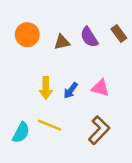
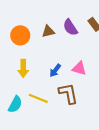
orange circle: (27, 35) -> (20, 35), moved
yellow arrow: (46, 88) -> (23, 68), moved
brown L-shape: (99, 130) -> (68, 93), moved, turned -55

